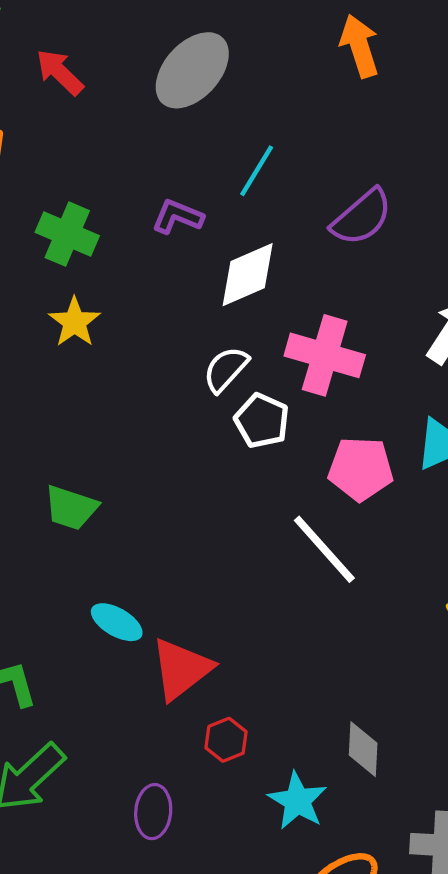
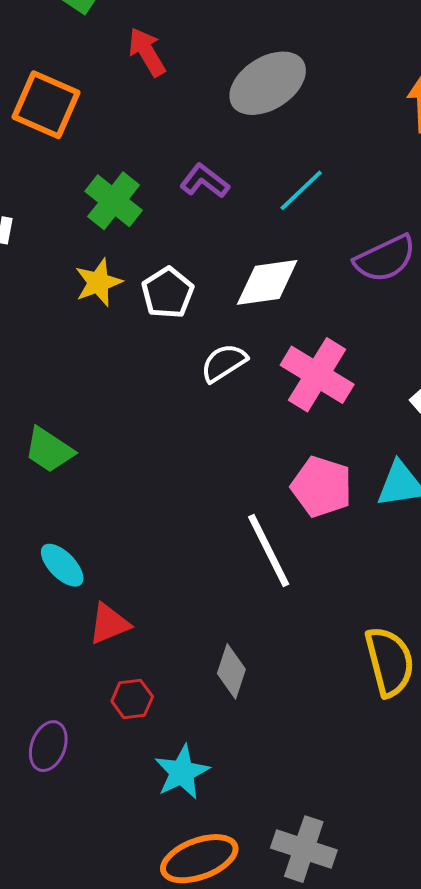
purple L-shape: (178, 217) -> (204, 181), moved
white pentagon: (262, 421) -> (168, 293), moved
red triangle: (181, 669) -> (109, 624), size x0.7
gray diamond: (363, 749) -> (231, 671), moved

